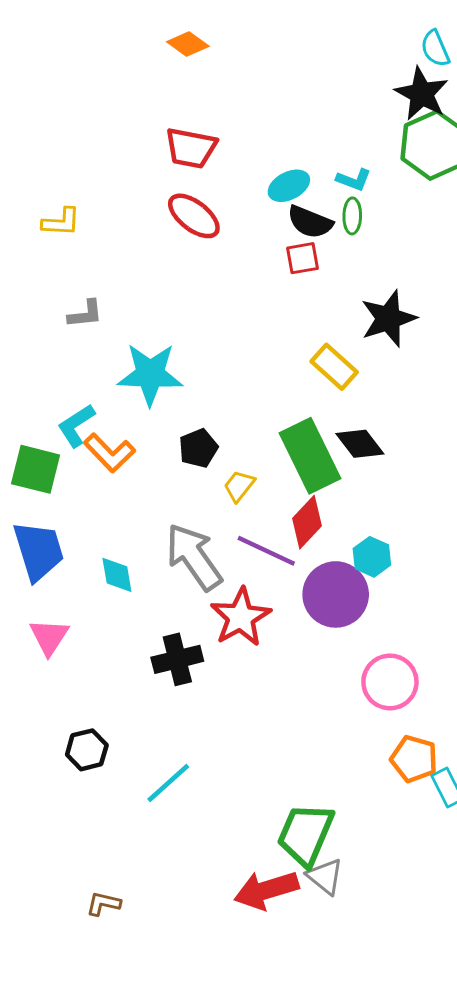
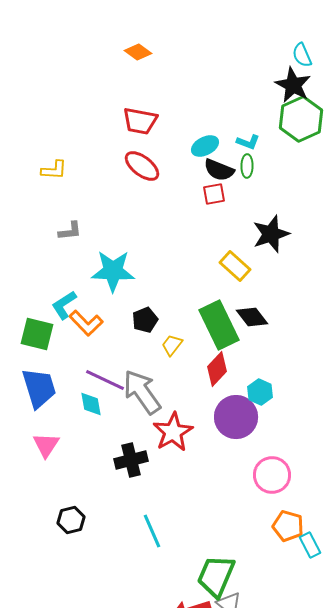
purple line: (266, 551) -> (105, 380), moved
cyan line: (168, 783) -> (152, 531), moved, turned -72

